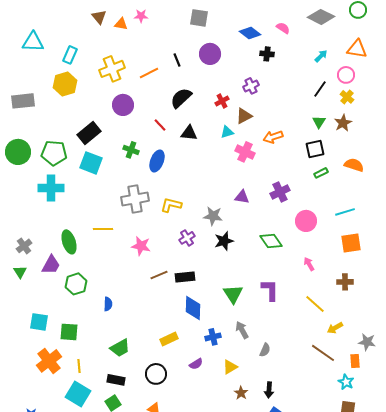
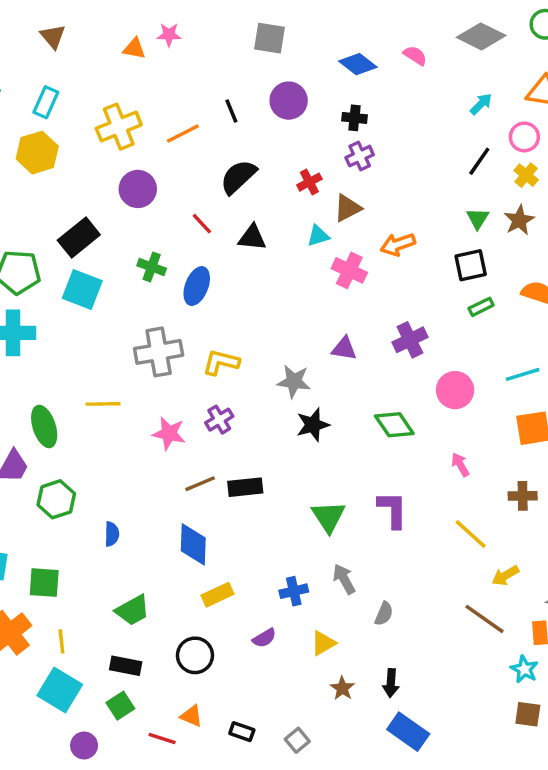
brown triangle: (99, 17) -> (53, 36), moved
black cross: (267, 54) -> (354, 118), moved
purple cross: (187, 238) -> (219, 420), moved
blue diamond: (193, 308) -> (193, 544), moved

